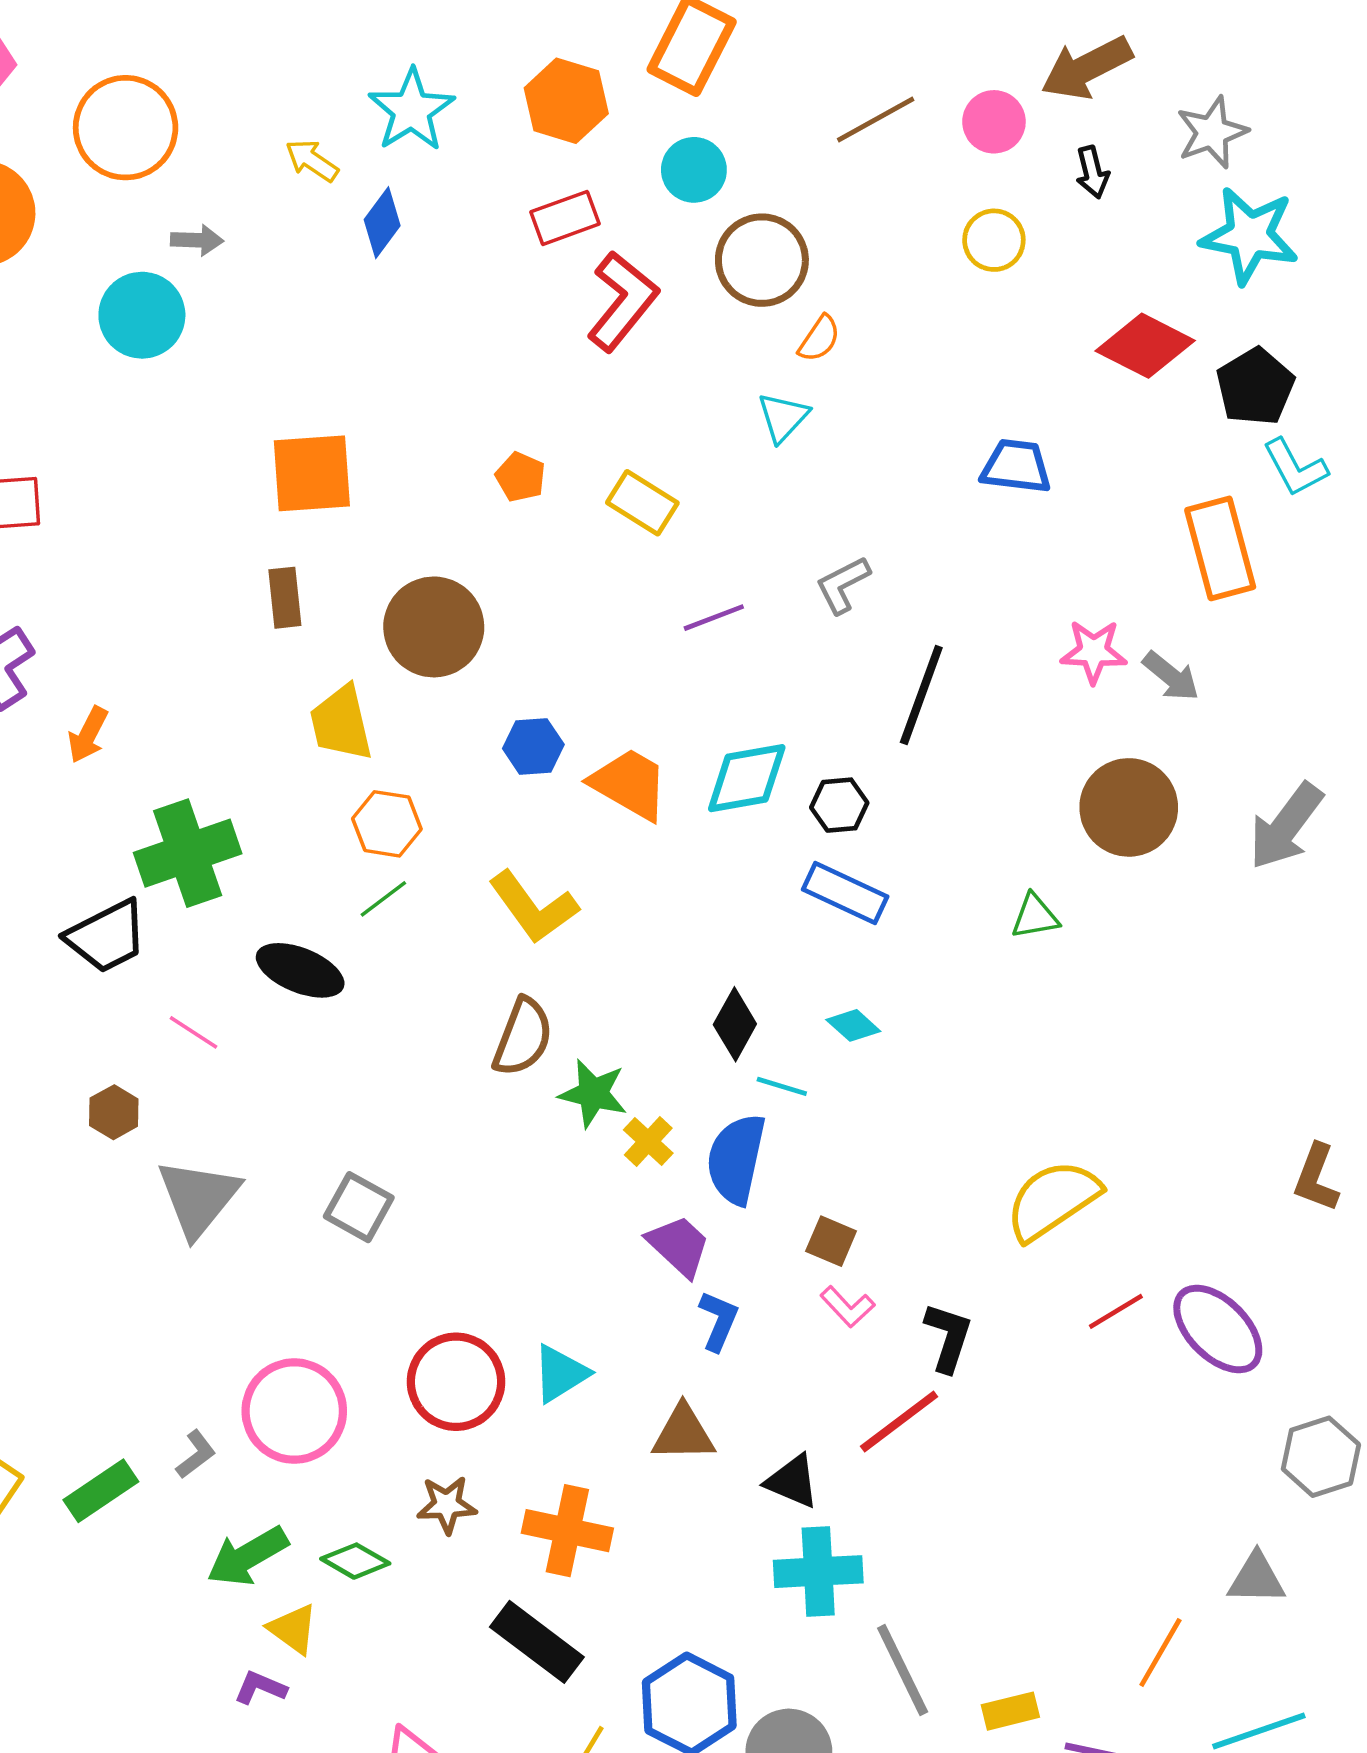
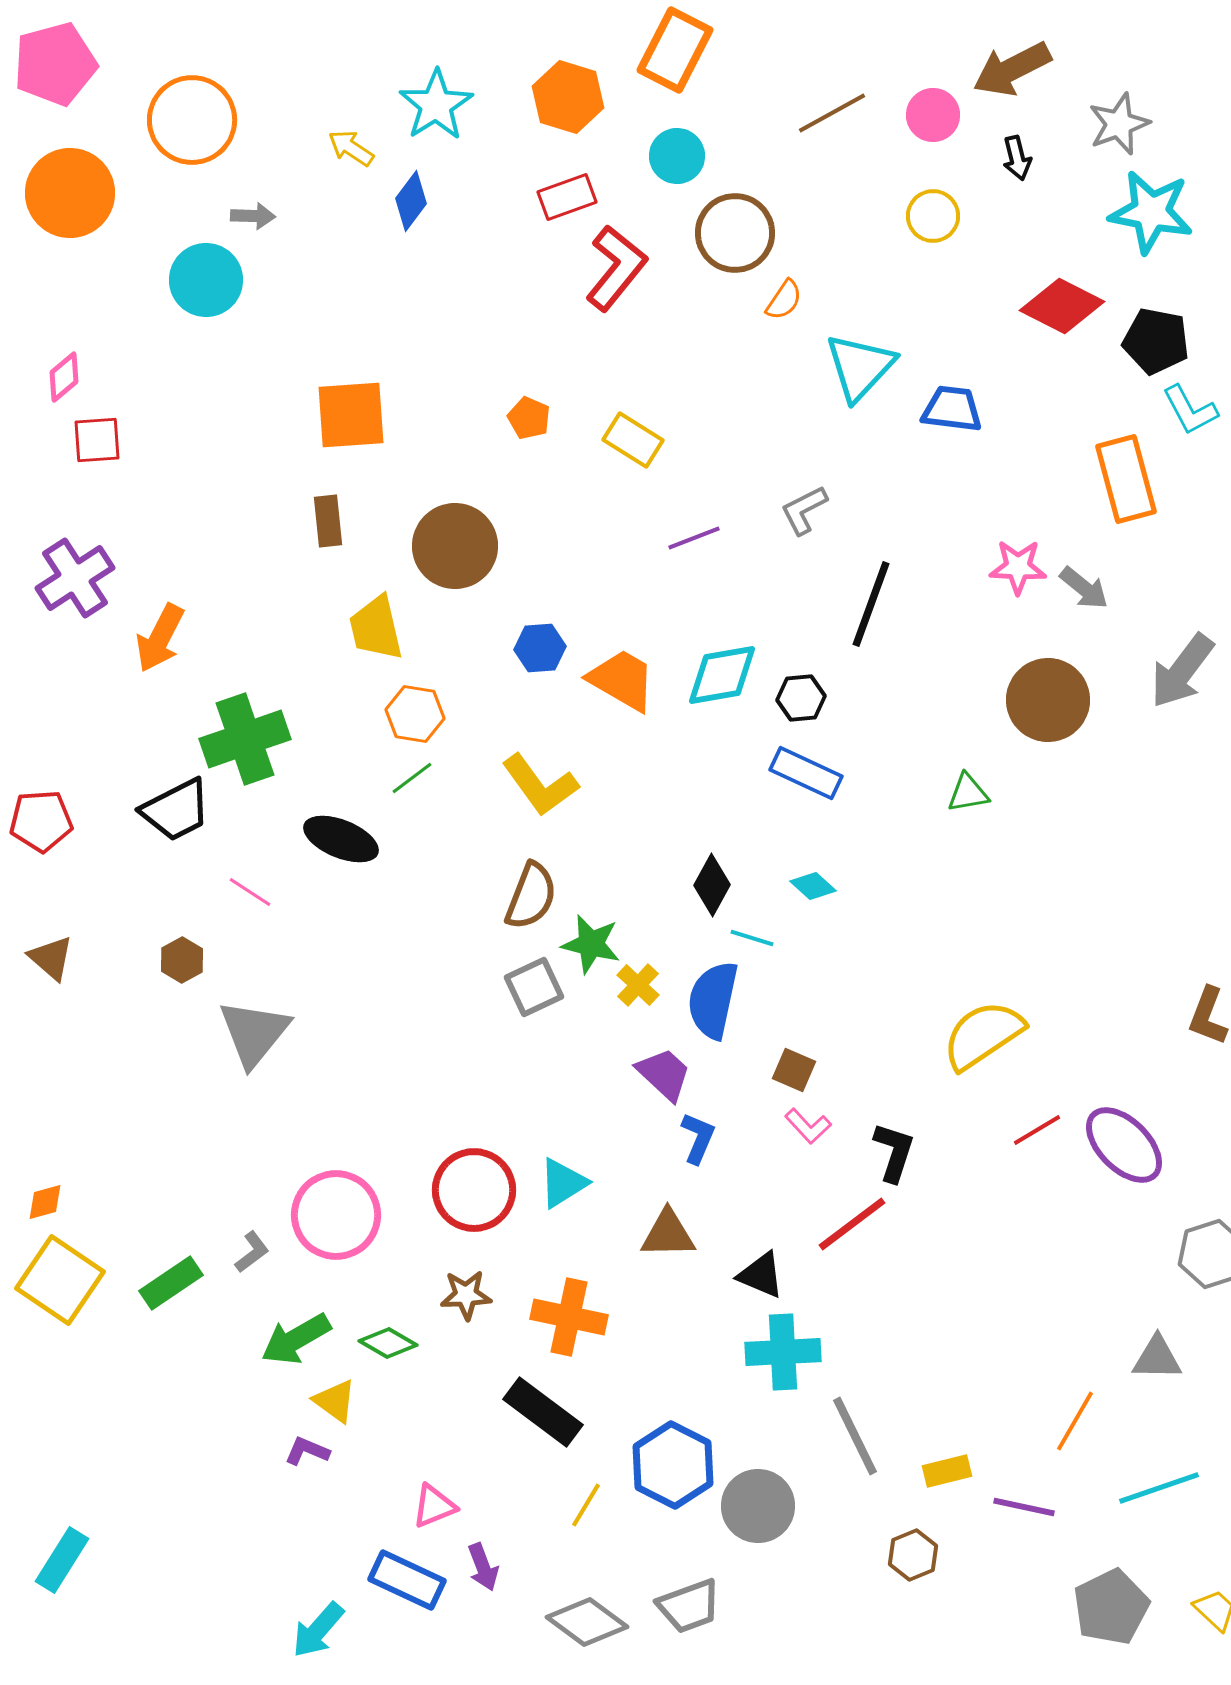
black pentagon: (1255, 387) -> (1156, 341), turned -30
cyan triangle: (783, 417) -> (860, 367), moved, size x1.6
orange arrow: (88, 735) -> (160, 638), size x1.4
gray arrow: (1286, 826) -> (1182, 671), moved
gray square: (359, 1207) -> (534, 987), moved, turned 36

